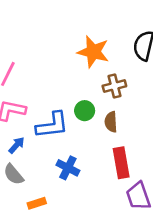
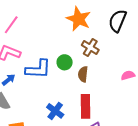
brown cross: (114, 86) -> (90, 48), turned 36
blue cross: (68, 168) -> (55, 111), moved

